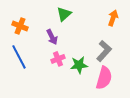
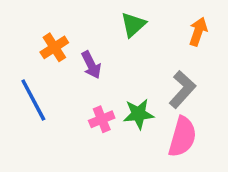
green triangle: (64, 14) -> (133, 25), moved
orange cross: (20, 26) -> (54, 47), moved, turned 35
pink cross: (58, 59) -> (102, 119), moved

